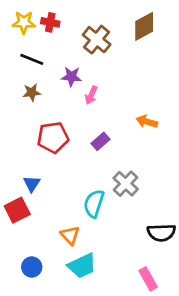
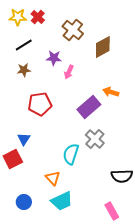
red cross: (50, 22) -> (38, 17), turned 32
brown diamond: (144, 26) -> (103, 47), moved
black line: (32, 59) -> (24, 45), turned -54
purple rectangle: (100, 141) -> (89, 107), moved, size x1.6

